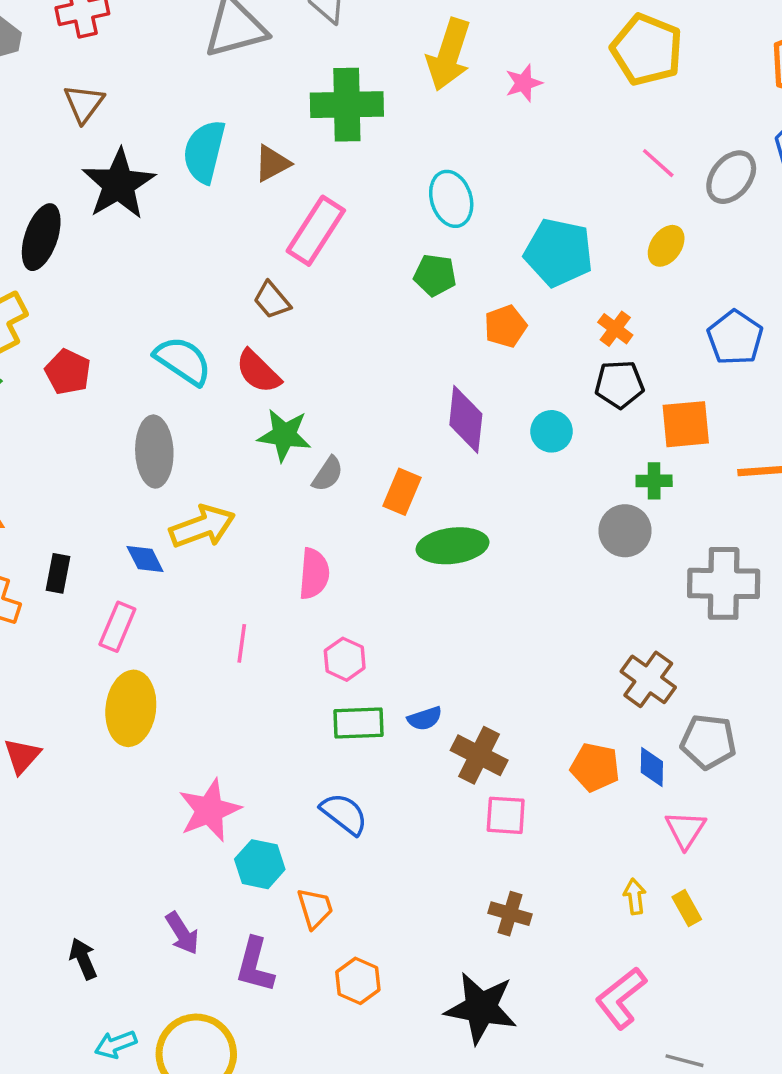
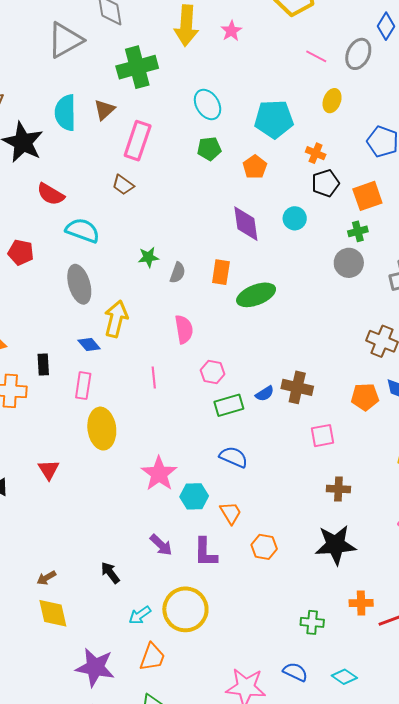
red semicircle: (258, 371) -> (51, 194), moved
green star: (284, 435) -> (148, 257), size x0.7
yellow arrow: (202, 527) -> (116, 319), turned -42
brown cross: (479, 755) -> (297, 387), moved

